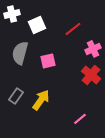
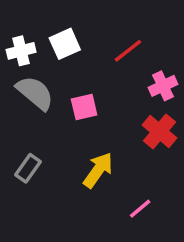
white cross: (12, 14) -> (21, 51), moved
gray semicircle: (20, 53) -> (35, 93), turned 115
yellow arrow: (41, 100) -> (98, 170), moved

